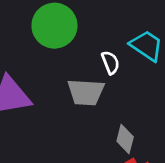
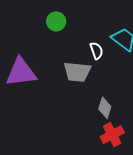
green circle: (54, 26) -> (56, 21), size x0.6

